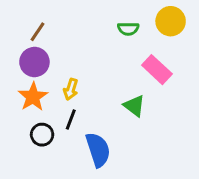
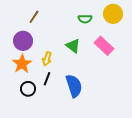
brown line: (37, 32) -> (34, 17), moved
green triangle: (134, 106) -> (73, 46), moved
blue semicircle: (98, 150) -> (74, 86), moved

